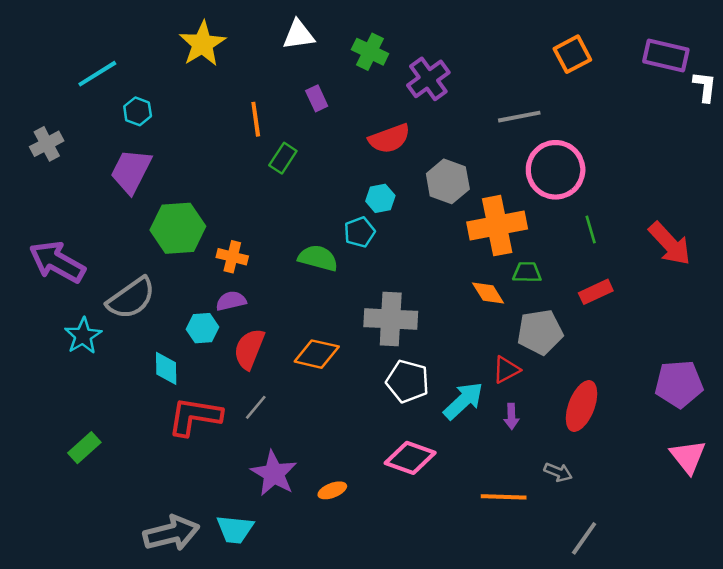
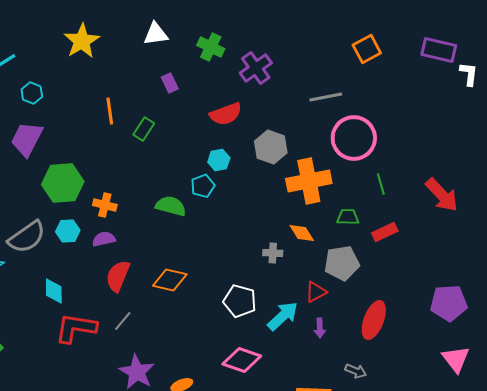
orange line: (256, 119) -> (110, 111), moved
green trapezoid: (527, 272) -> (348, 217), moved
gray cross: (391, 319) -> (273, 253), moved, size x0.5
cyan hexagon: (202, 328) -> (68, 231), moved

